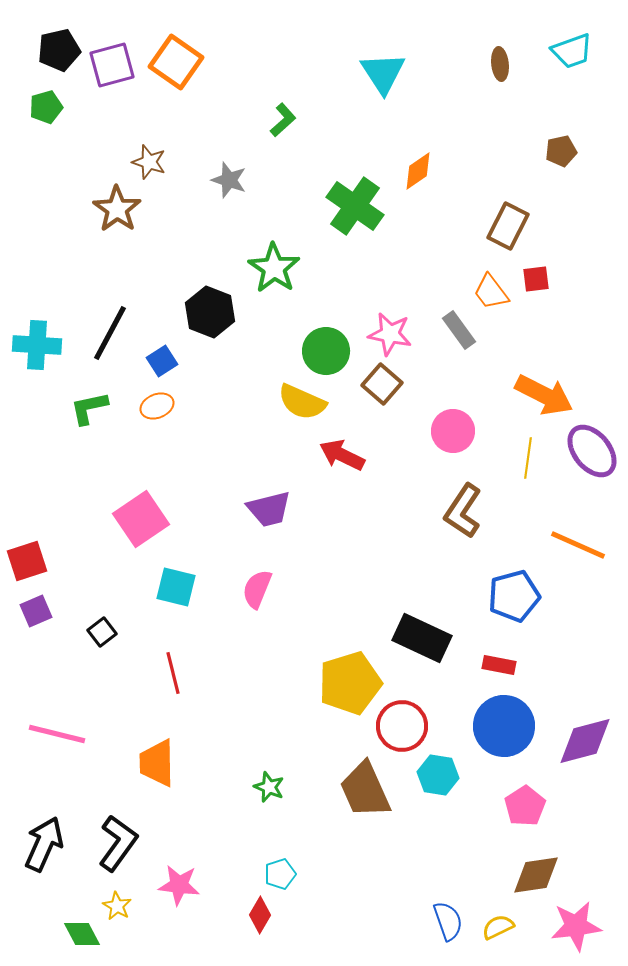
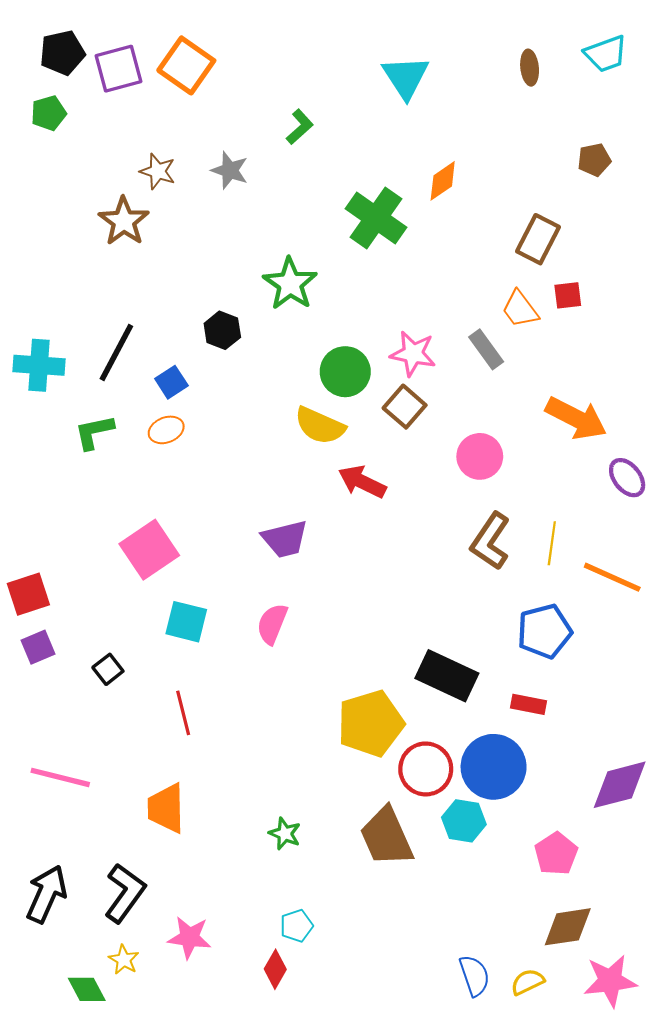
gray star: (229, 180) -> (230, 170), moved
black hexagon: (210, 312) -> (222, 330), size x0.7
purple ellipse: (592, 451) -> (627, 478), size x0.7
yellow line: (528, 458) -> (552, 543), moved
blue circle: (504, 726) -> (494, 767), moved

